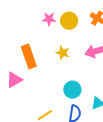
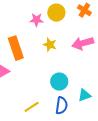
pink star: (49, 19) -> (36, 20), moved

